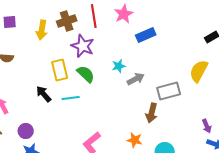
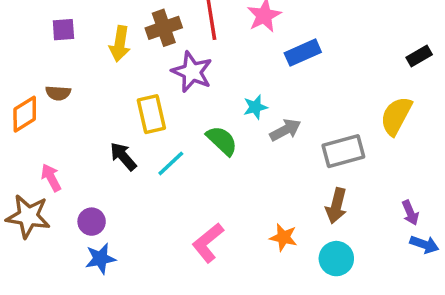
green semicircle: (86, 74) -> (222, 141), moved
cyan line: (71, 98) -> (171, 163), turned -36
brown arrow: (152, 113) -> (336, 206), moved

